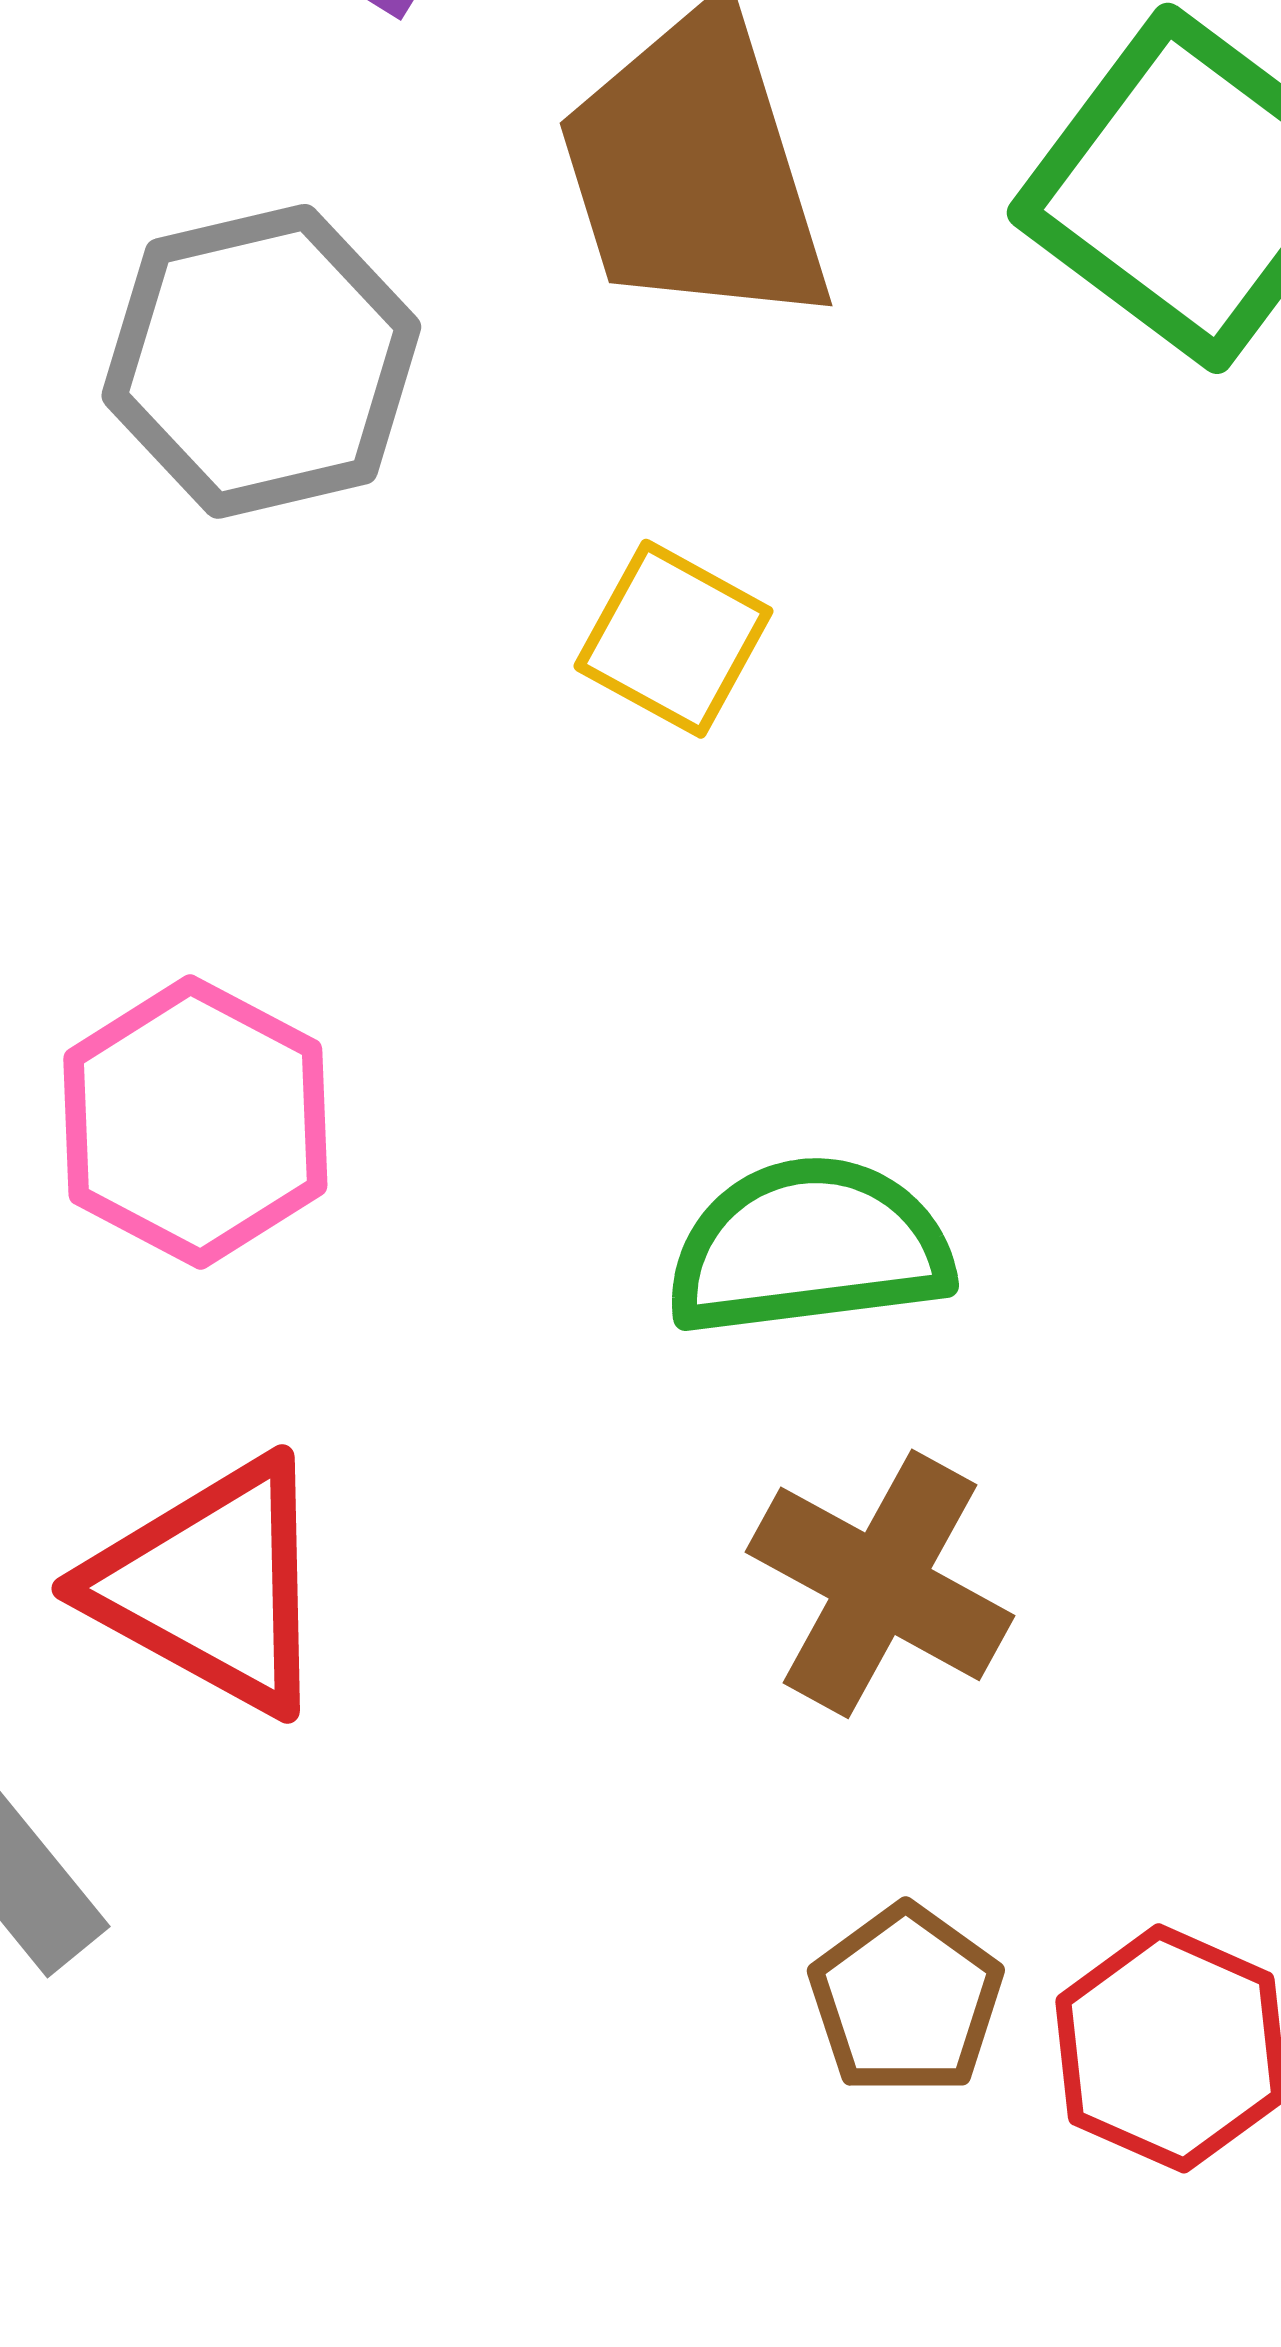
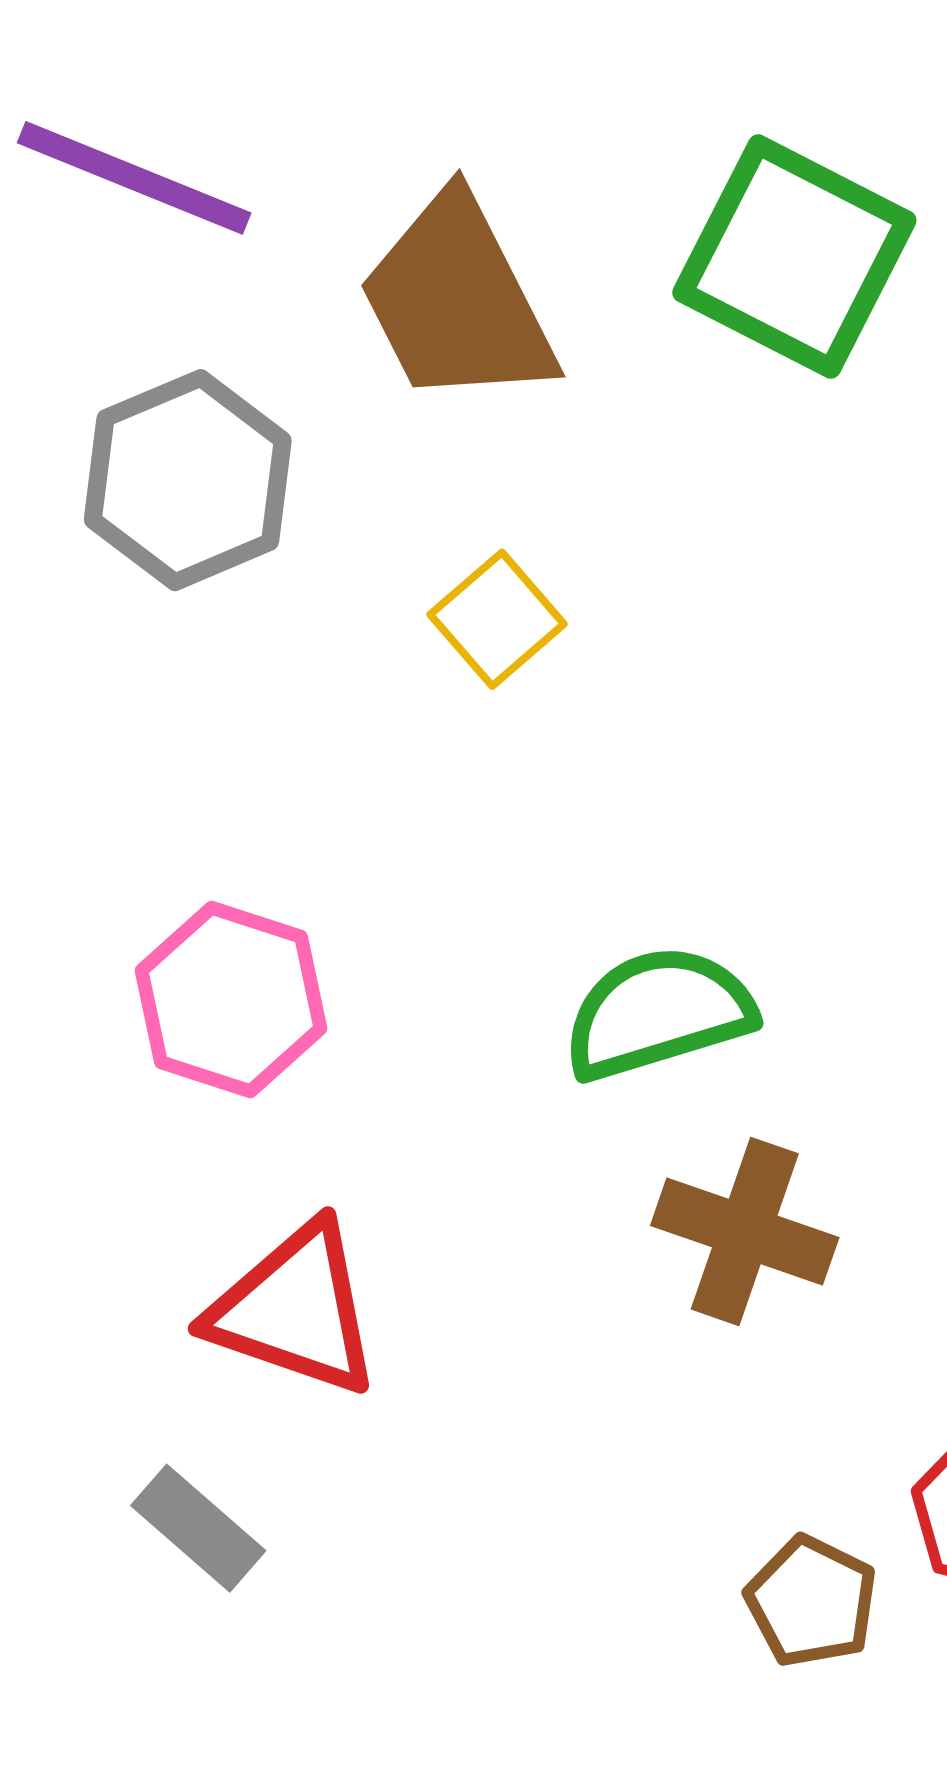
yellow square: (673, 639) -> (497, 619), turned 30
brown pentagon: (906, 2000) -> (812, 1601), moved

